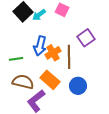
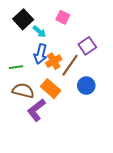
cyan arrow: (39, 15) -> (39, 32), moved, turned -104
brown line: (69, 57) -> (70, 65), turned 35
blue circle: (78, 86) -> (86, 86), moved

